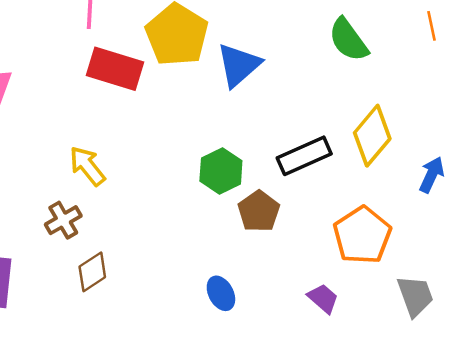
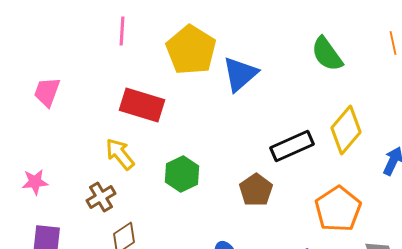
red rectangle: (115, 69) -> (142, 105), moved
green hexagon: (221, 171) -> (182, 174), moved

